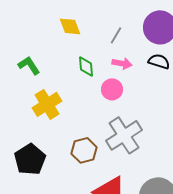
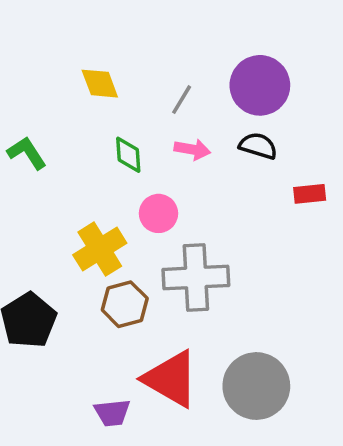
pink circle: (112, 89) -> (158, 213), moved
yellow cross: (47, 104) -> (100, 249), moved
gray cross: (124, 135) -> (196, 277), turned 30

